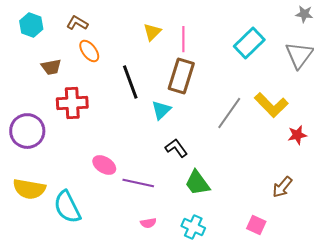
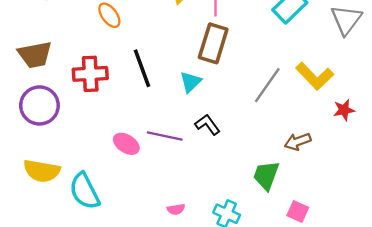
brown trapezoid: (51, 67) -> (35, 55), moved, size x1.5
black line: (130, 82) -> (142, 68), moved
purple line: (138, 183) -> (165, 136), moved
green trapezoid: (197, 183) -> (266, 175), moved, turned 56
brown arrow: (282, 187) -> (298, 142), moved, turned 30

